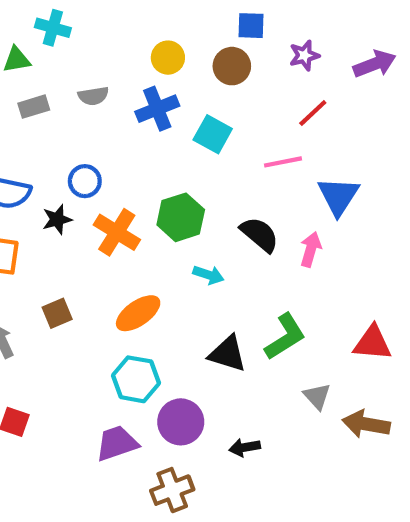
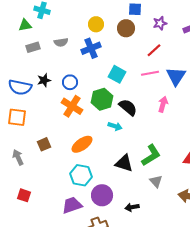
red line: (313, 113) -> (154, 50), moved
cyan square: (213, 134) -> (117, 74), moved
blue circle: (85, 181) -> (70, 82), moved
blue triangle: (338, 196) -> (176, 76), moved
black star: (57, 219) -> (44, 80), moved
black semicircle: (260, 234) -> (128, 107), moved
pink arrow: (311, 249) -> (163, 104), moved
gray triangle: (317, 396) -> (156, 181), moved

